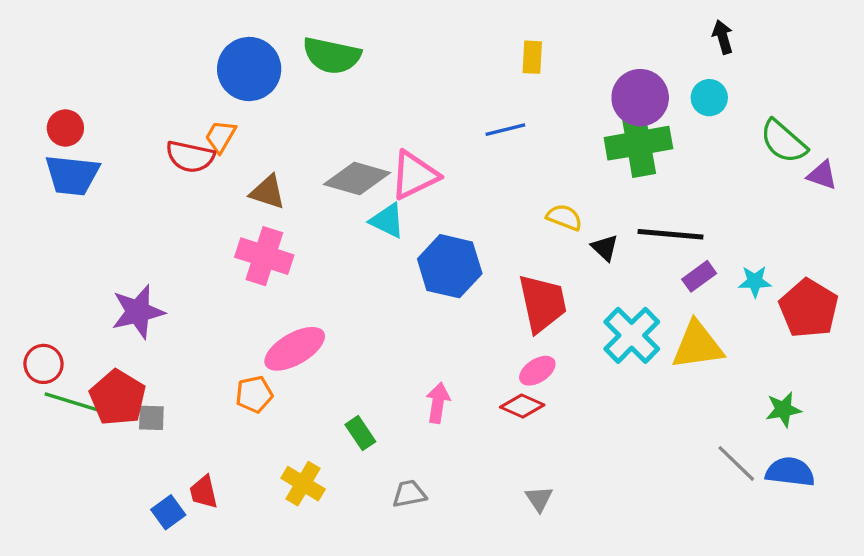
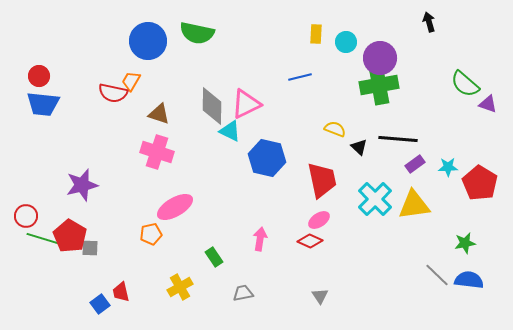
cyan circle: (709, 98) -> (346, 42), moved
gray diamond: (357, 179) -> (212, 106), turned 75
yellow cross: (303, 484) -> (180, 287), turned 30

